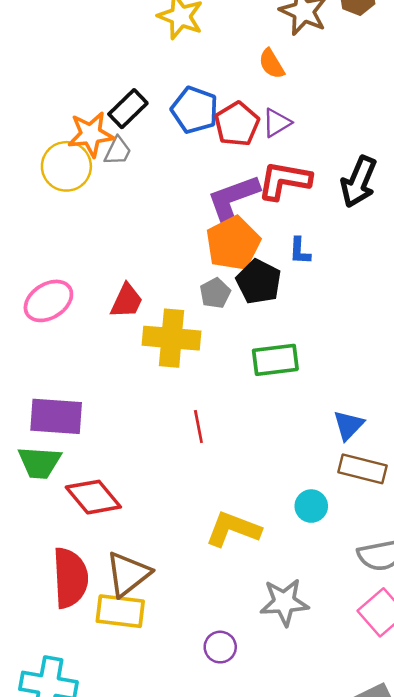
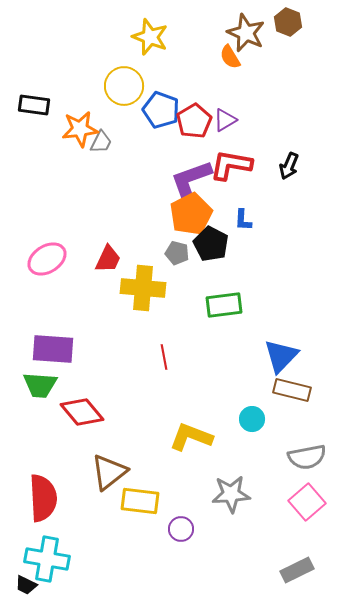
orange semicircle: (272, 64) -> (230, 57), moved
black rectangle: (128, 109) -> (34, 105), moved, turned 52
yellow circle: (66, 166) -> (124, 86), moved
black arrow: (359, 182) -> (289, 166), size x0.7
gray pentagon: (215, 293) -> (177, 253), turned -30
blue triangle: (348, 425) -> (281, 356), size x1.4
red semicircle: (70, 578) -> (43, 498), moved
yellow rectangle: (120, 611) -> (140, 501), moved

